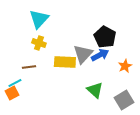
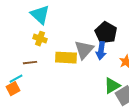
cyan triangle: (39, 19) -> (40, 15), turned -30
blue arrow: (100, 55) -> (101, 51), turned 126
green triangle: (95, 90) -> (112, 86), moved, turned 48

